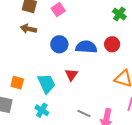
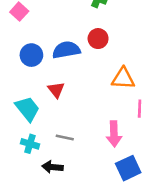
gray line: (84, 113) -> (65, 137), moved

